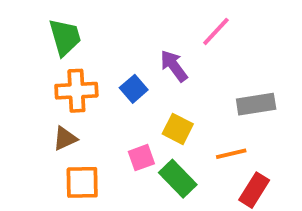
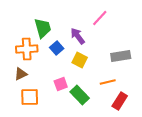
green trapezoid: (65, 37) -> (43, 28), moved
yellow square: (178, 129) -> (80, 60), moved

